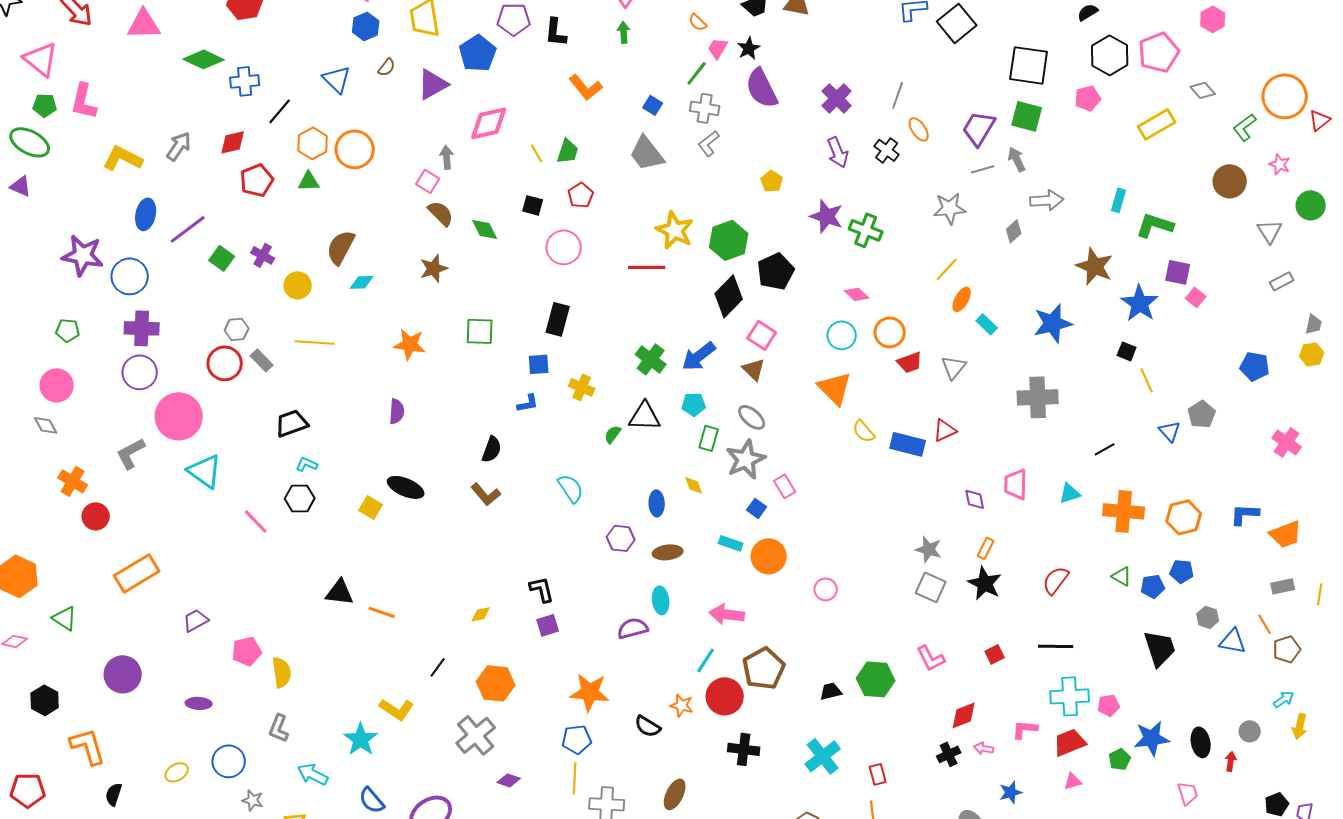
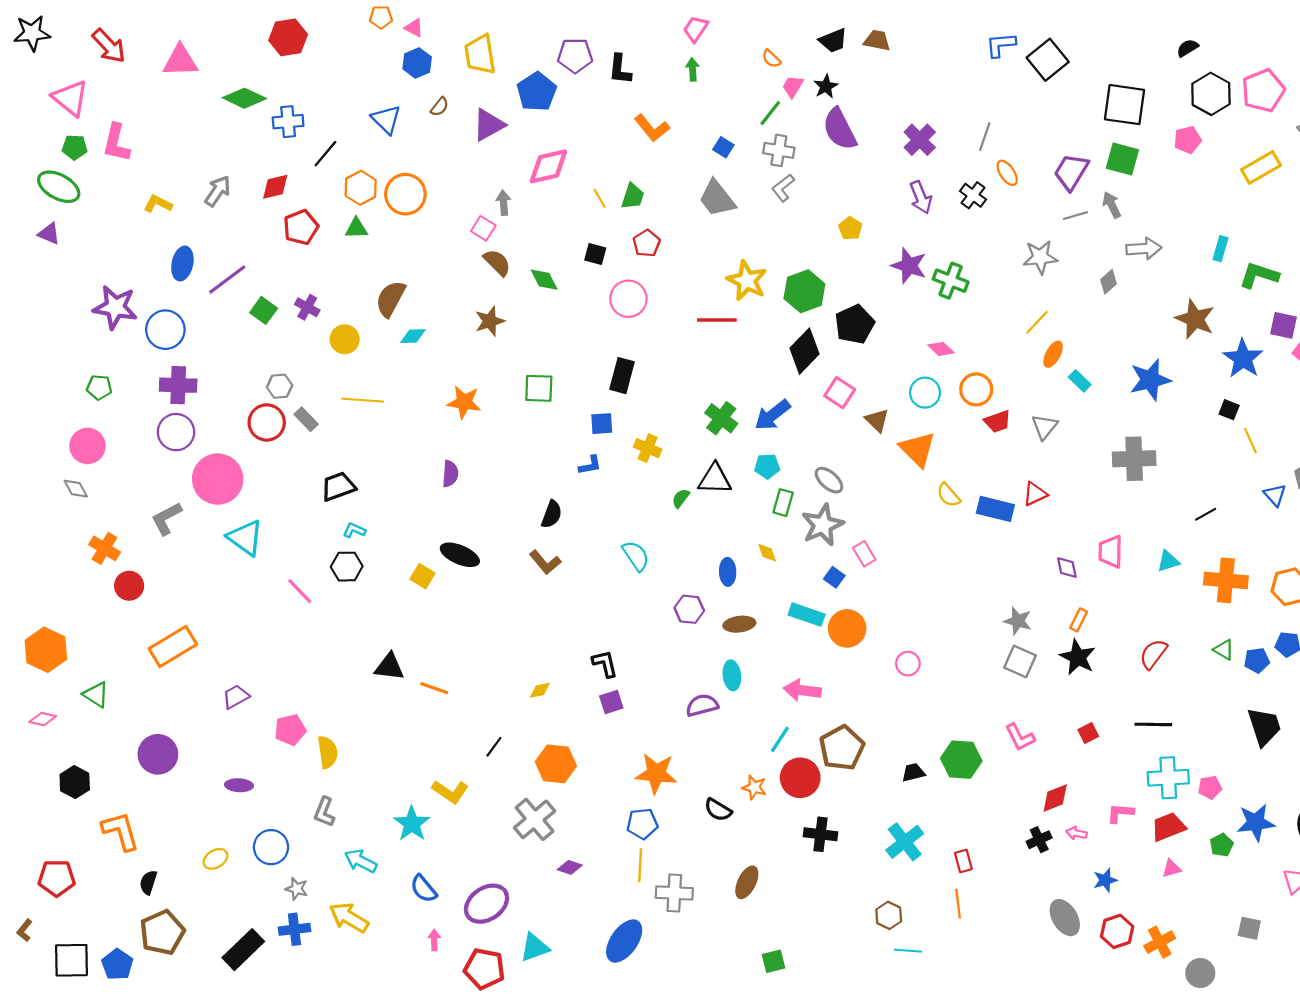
yellow L-shape: (123, 158) -> (158, 204), size x0.7
brown triangle: (754, 369) -> (877, 420), moved
cyan rectangle: (731, 543) -> (807, 615), size x1.4

